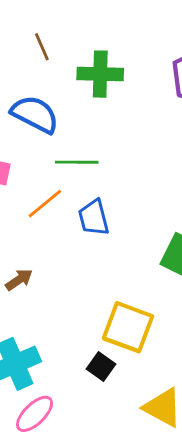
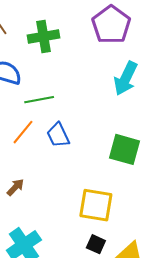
black square: (101, 367) -> (96, 244), moved

